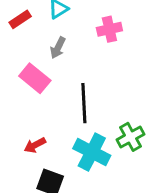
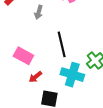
pink rectangle: (35, 78) -> (23, 56), moved

